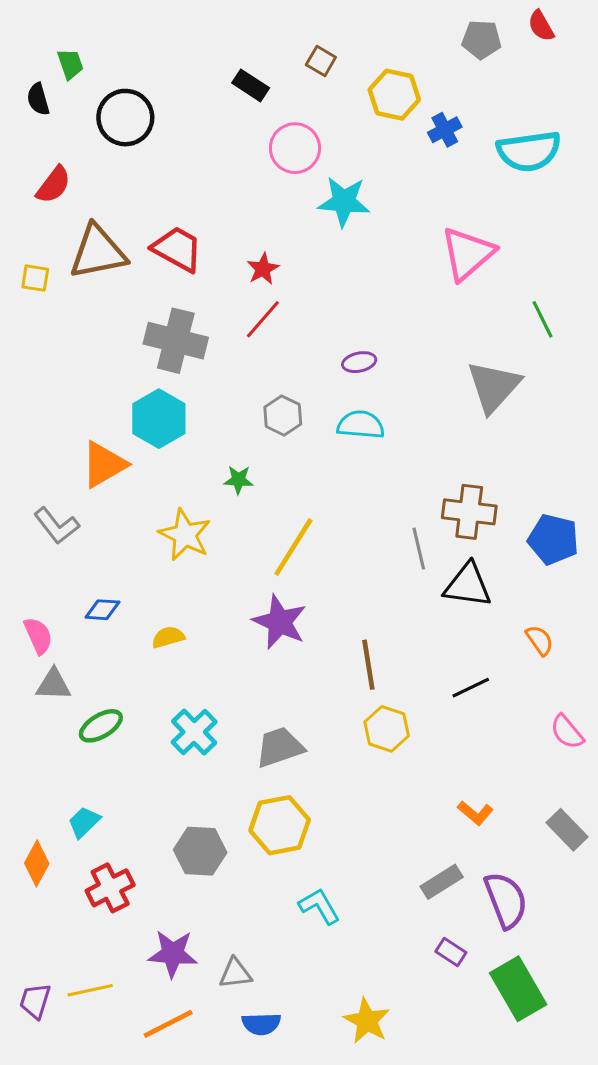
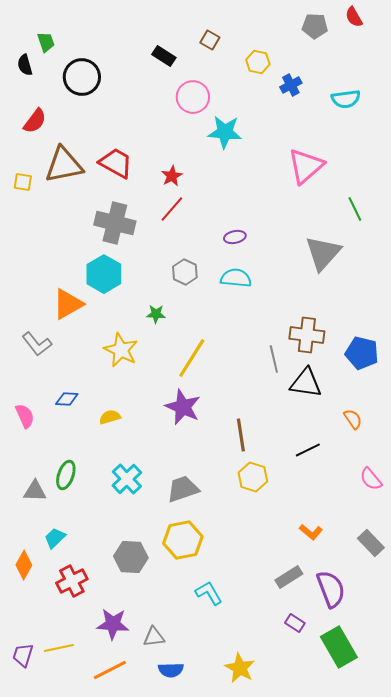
yellow hexagon: (394, 95) -> (258, 62), size x0.7
cyan semicircle: (529, 151) -> (346, 99), size x0.7
gray triangle: (53, 685) -> (35, 491), moved
green ellipse: (101, 726) -> (66, 475), turned -40

